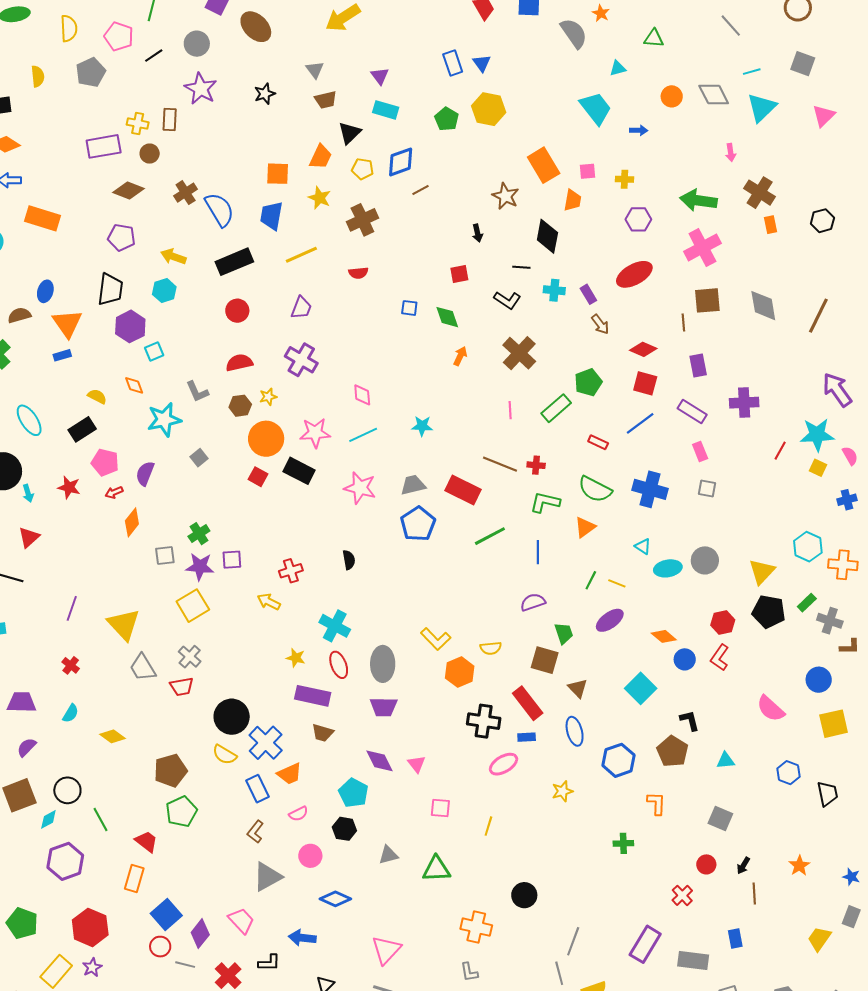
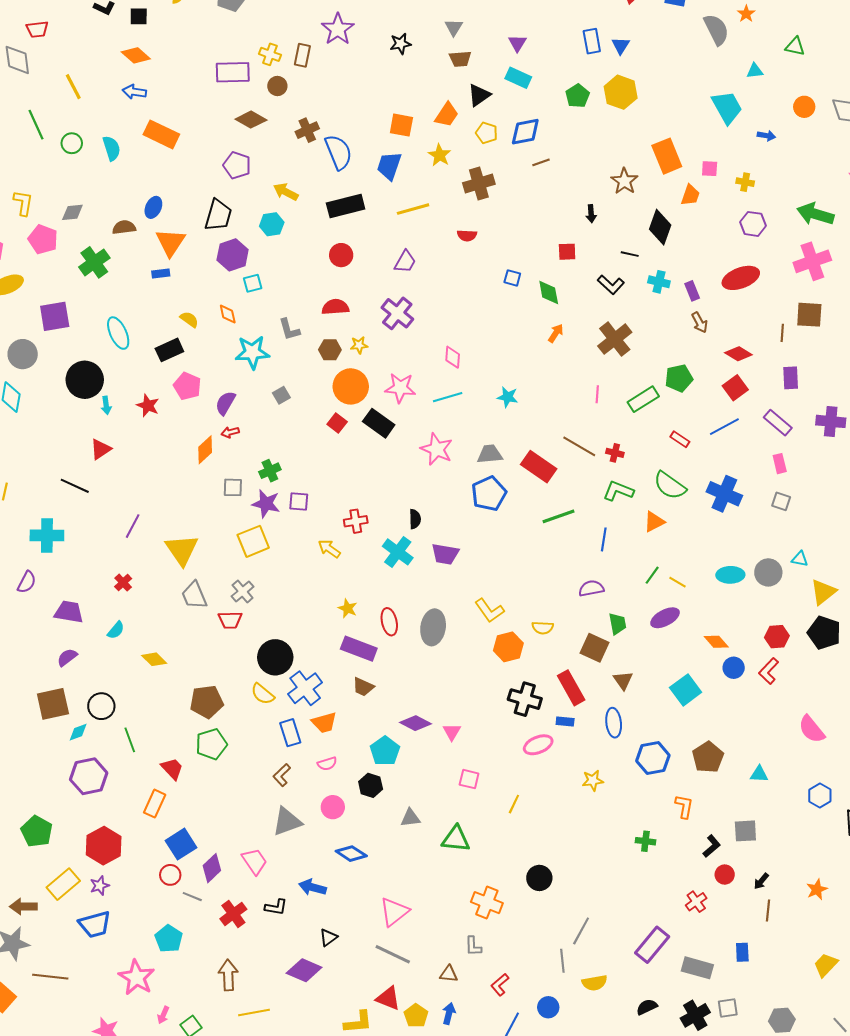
red square: (645, 383) -> (735, 388), turned 30
red arrow: (114, 492) -> (230, 432), moved
cyan triangle: (643, 546) -> (800, 559), moved, turned -30
cyan cross: (335, 626) -> (398, 552), moved
purple trapezoid: (384, 707) -> (445, 554), moved
black L-shape: (690, 720) -> (712, 846), moved, turned 55
purple diamond: (380, 761) -> (416, 723), turned -44
gray square: (720, 819) -> (745, 831), turned -35

